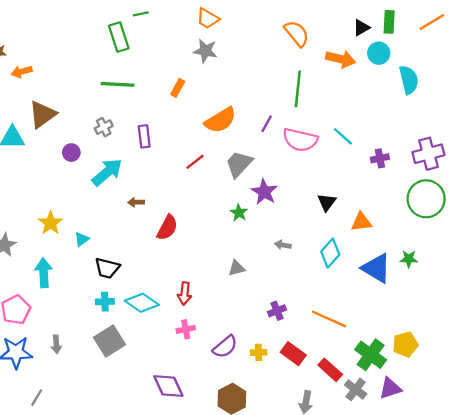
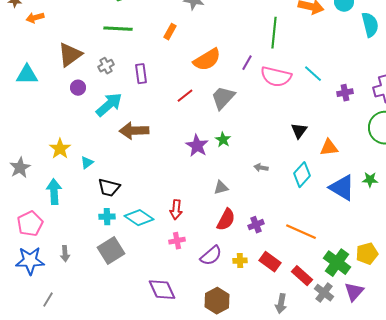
brown triangle: (42, 114) -> (70, 55), moved
purple star: (264, 192) -> (197, 146), moved
brown arrow: (136, 202) -> (134, 131), size x2.0
red semicircle: (167, 228) -> (226, 220), moved
purple triangle: (390, 388) -> (354, 292), turned -30

